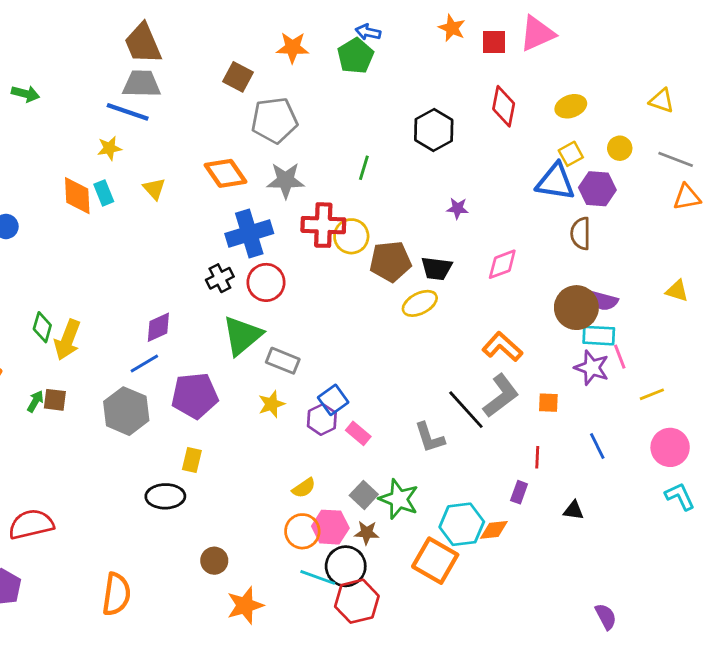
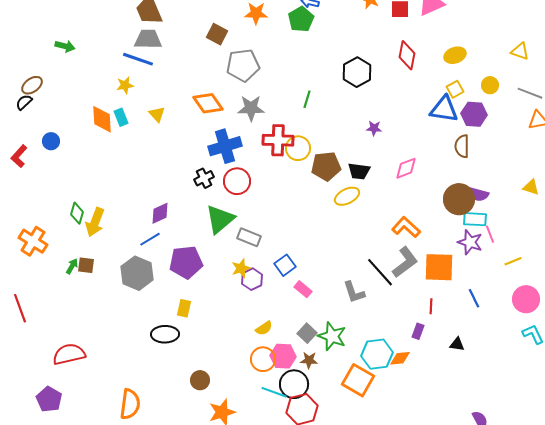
orange square: (548, 403) -> (439, 267), size x2.0
purple hexagon: (322, 419) -> (252, 279), moved

